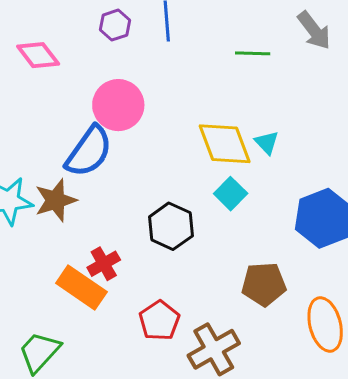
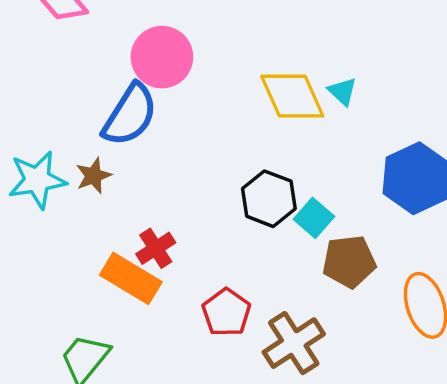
cyan square: (231, 194) -> (314, 218), moved
brown star: (56, 200) -> (94, 176), size x0.7
black hexagon: (171, 226) -> (269, 199), moved

